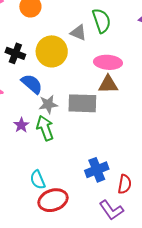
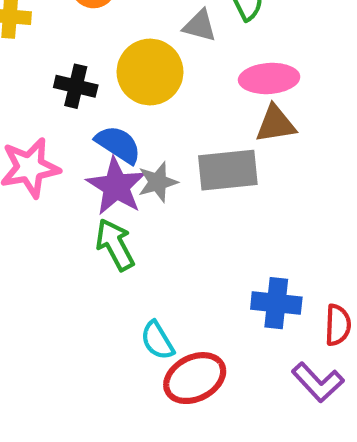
purple star: (21, 125) -> (116, 186), moved, size x1.8
green arrow: (45, 128) -> (115, 245), moved
blue cross: (97, 170) -> (276, 303), turned 35

